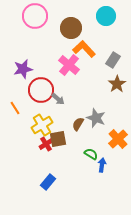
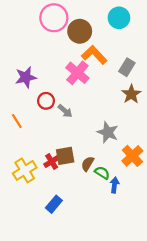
pink circle: (35, 16) -> (54, 18), moved
red circle: (41, 90) -> (46, 101), size x0.6
brown semicircle: (78, 124) -> (88, 164), moved
yellow cross: (42, 125) -> (25, 170), moved

